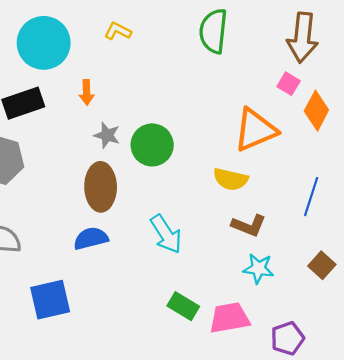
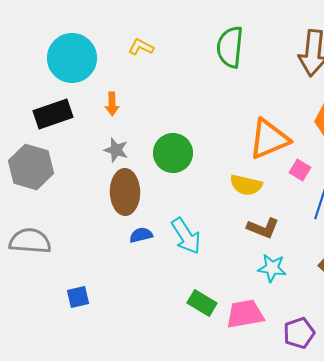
pink square: (289, 84) -> (300, 170), moved
gray star: (107, 135) -> (116, 150), moved
blue semicircle: (91, 238) -> (141, 235), moved, size x0.7
blue square: (50, 300) -> (78, 297), size x0.6

